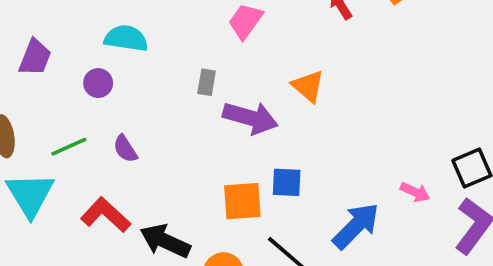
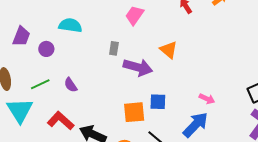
purple circle: (98, 83) -> (46, 49), moved
pink arrow: (415, 192) -> (207, 99), moved

